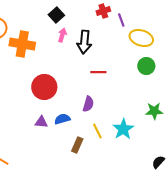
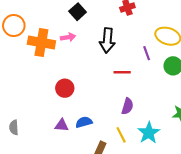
purple line: (121, 20) -> (147, 53), moved
pink arrow: (62, 35) -> (68, 37), moved, turned 64
red circle: (44, 87) -> (65, 88), size x0.7
purple semicircle: (88, 104) -> (127, 106), moved

